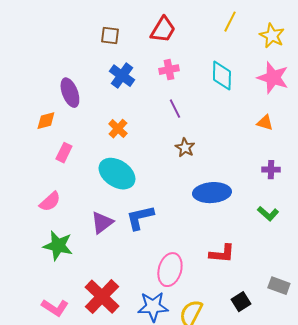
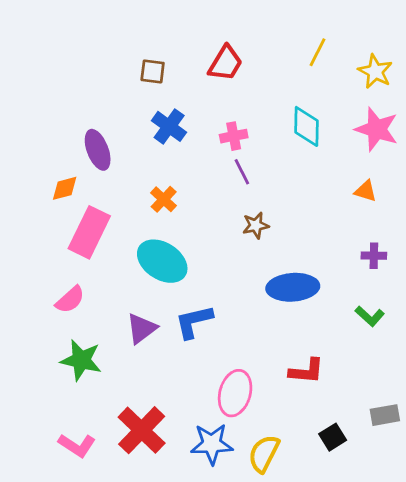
pink cross: (169, 70) -> (234, 136), moved
brown star: (185, 148) -> (256, 225), turned 30
pink rectangle: (64, 153) -> (89, 232), size x1.8
gray rectangle: (279, 286) -> (385, 415), turned -30

